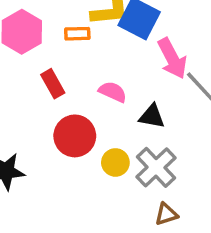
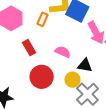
orange rectangle: (77, 34) -> (42, 19), turned -64
yellow circle: (115, 162) -> (72, 80), moved

